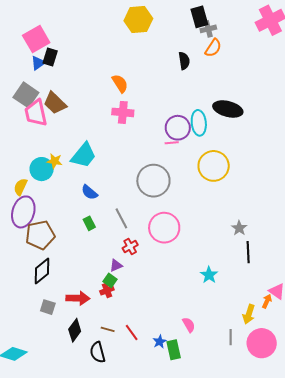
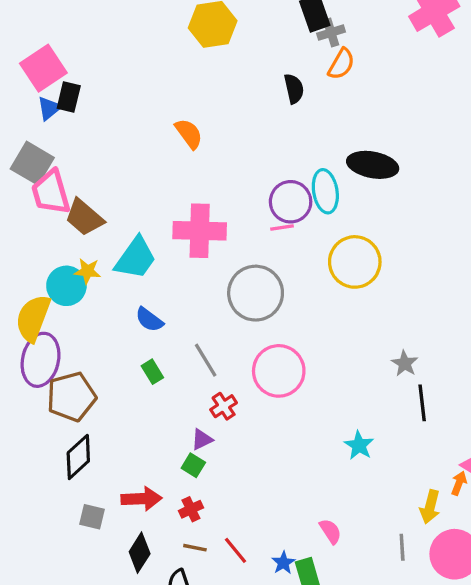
brown trapezoid: (55, 103) -> (84, 217), moved
pink cross: (123, 112) -> (200, 231), moved, size x1.4
yellow semicircle: (20, 187) -> (33, 318), size x1.6
red cross: (107, 290) -> (191, 509), moved

